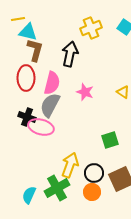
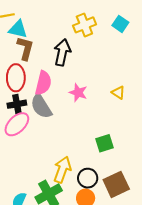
gray semicircle: (50, 105) -> (41, 106), turned -60
black cross: (27, 117) -> (17, 104), moved, turned -30
pink ellipse: (41, 127) -> (17, 124), moved, turned -60

